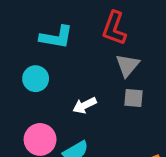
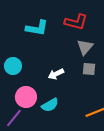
red L-shape: (114, 28) -> (76, 22), turned -95
cyan circle: (36, 79) -> (13, 66), moved

